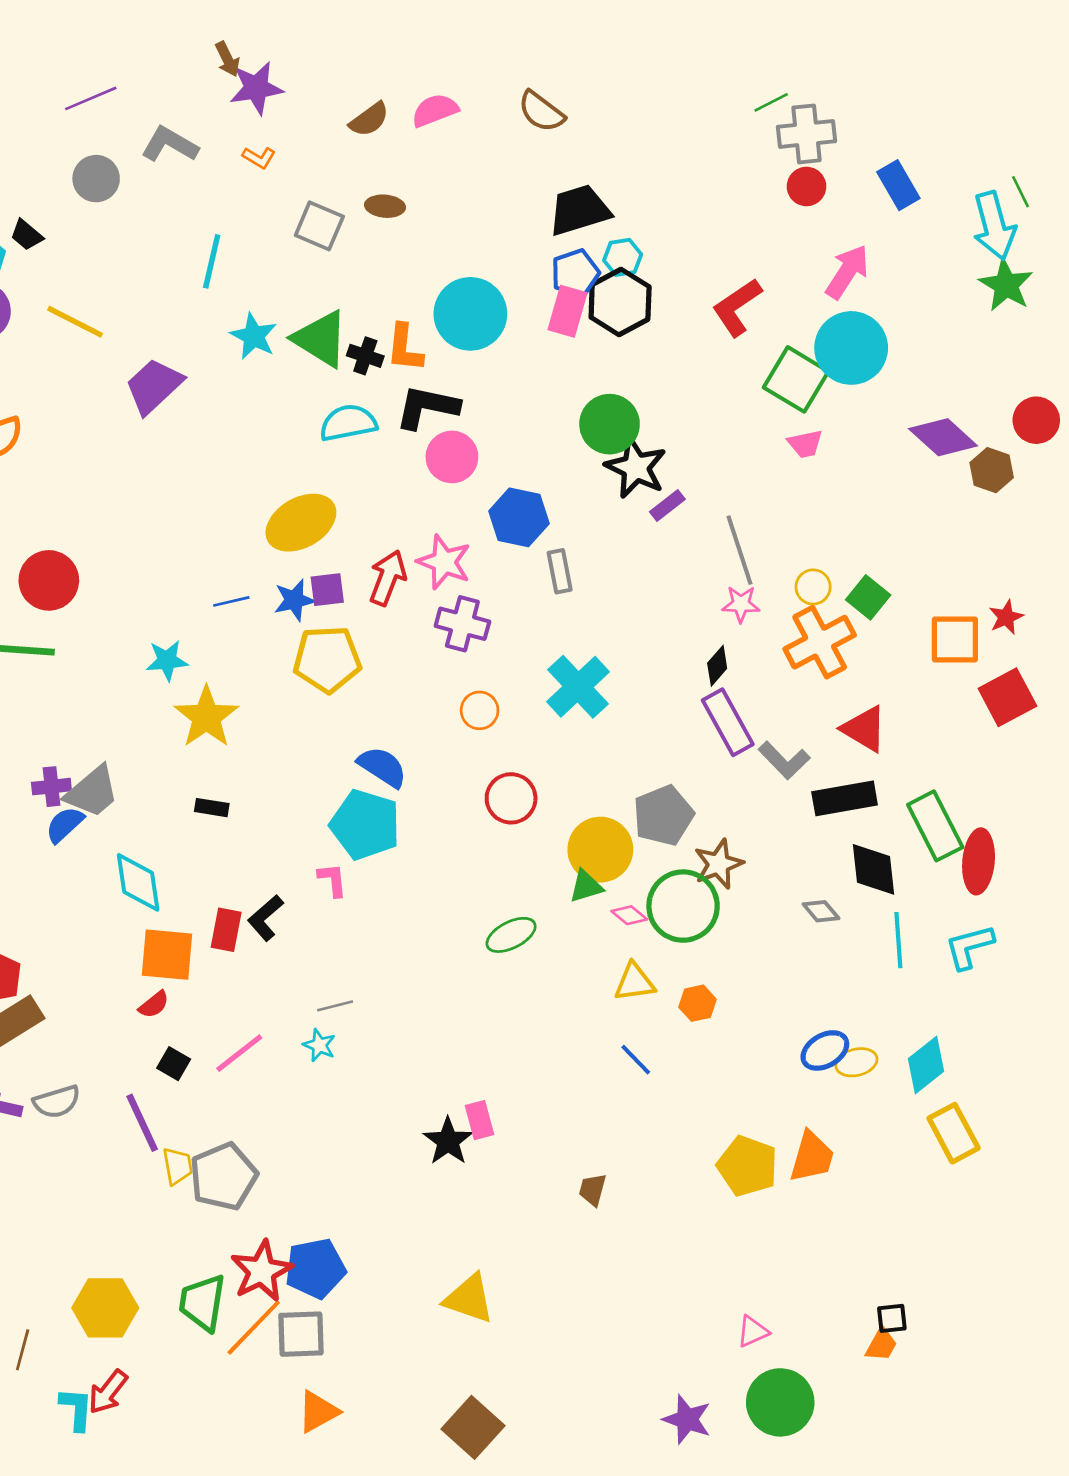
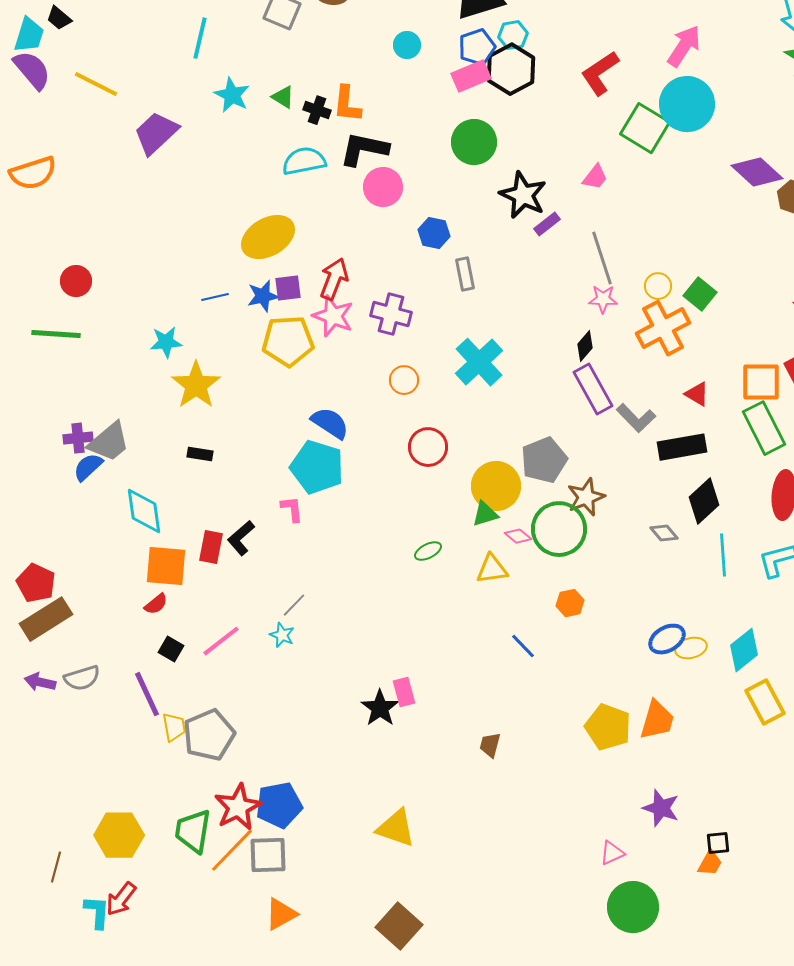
pink rectangle: (568, 311) -> (471, 76), turned 51
cyan circle: (470, 314) -> (407, 45), moved, size x0.5
green triangle: (321, 339) -> (283, 97), size x0.5
green circle: (610, 424) -> (474, 142), moved
pink trapezoid: (805, 444) -> (595, 177), moved, turned -40
blue hexagon: (519, 517) -> (434, 233), size x0.7
pink star: (444, 562) -> (333, 316), moved
red circle: (49, 580) -> (76, 281), size x0.7
orange square: (955, 639) -> (761, 382), moved
red triangle: (864, 729) -> (697, 394), size x0.7
green rectangle: (935, 826) -> (764, 428), moved
black diamond: (873, 869) -> (704, 501), turned 54
green ellipse: (511, 935) -> (428, 551), size x0.7
yellow triangle: (634, 982) -> (492, 569), moved
gray line: (335, 1006) -> (294, 605), turned -32
purple star: (687, 1419) -> (661, 808), moved

